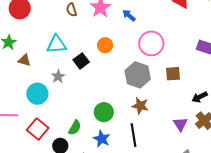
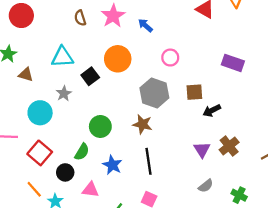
pink circle: (151, 43) -> (170, 58), size x0.6
orange circle: (105, 45) -> (118, 59), size x1.5
black arrow: (200, 97) -> (212, 110), moved
brown star: (140, 106) -> (142, 124), moved
green circle: (104, 112) -> (100, 126), moved

